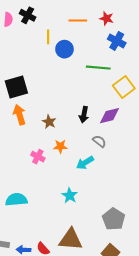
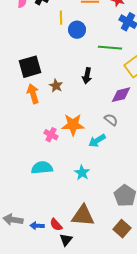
black arrow: (84, 115) -> (87, 76), moved
brown star: (49, 122) -> (56, 86), moved
orange star: (60, 146) -> (73, 125), size x1.6
cyan semicircle: (16, 200) -> (42, 168), moved

